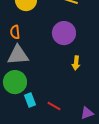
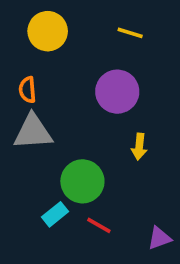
green circle: (15, 82) -> (82, 181), moved
cyan rectangle: (30, 100) -> (55, 214), turned 72

